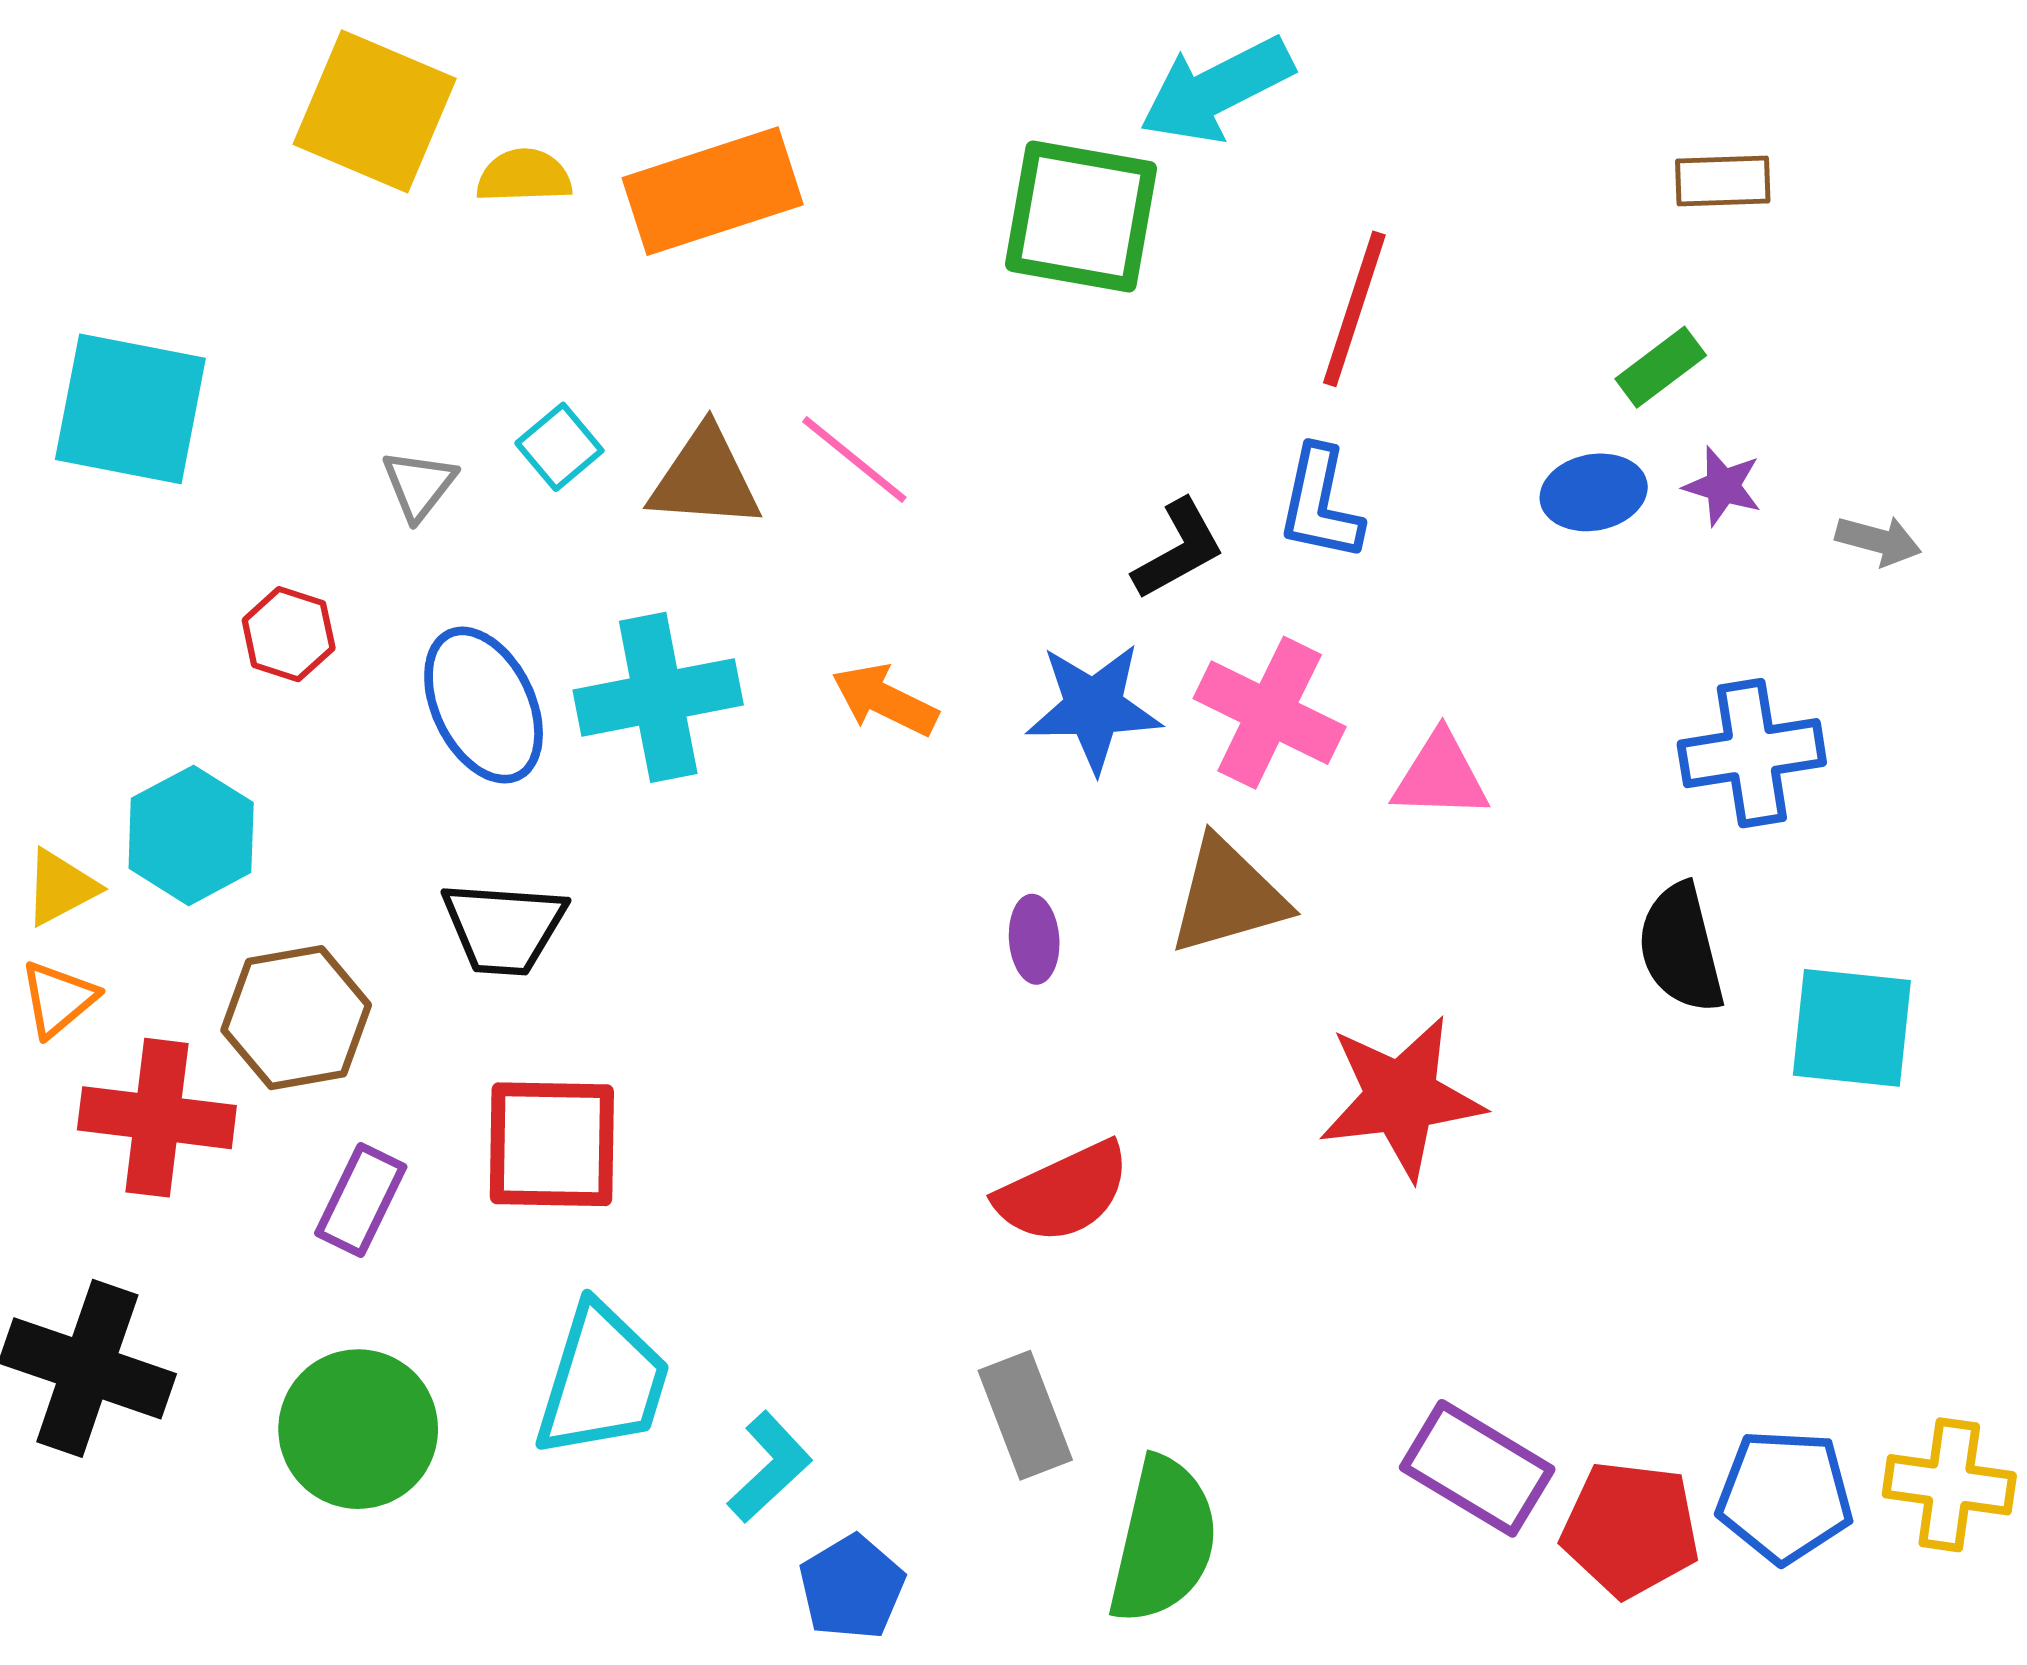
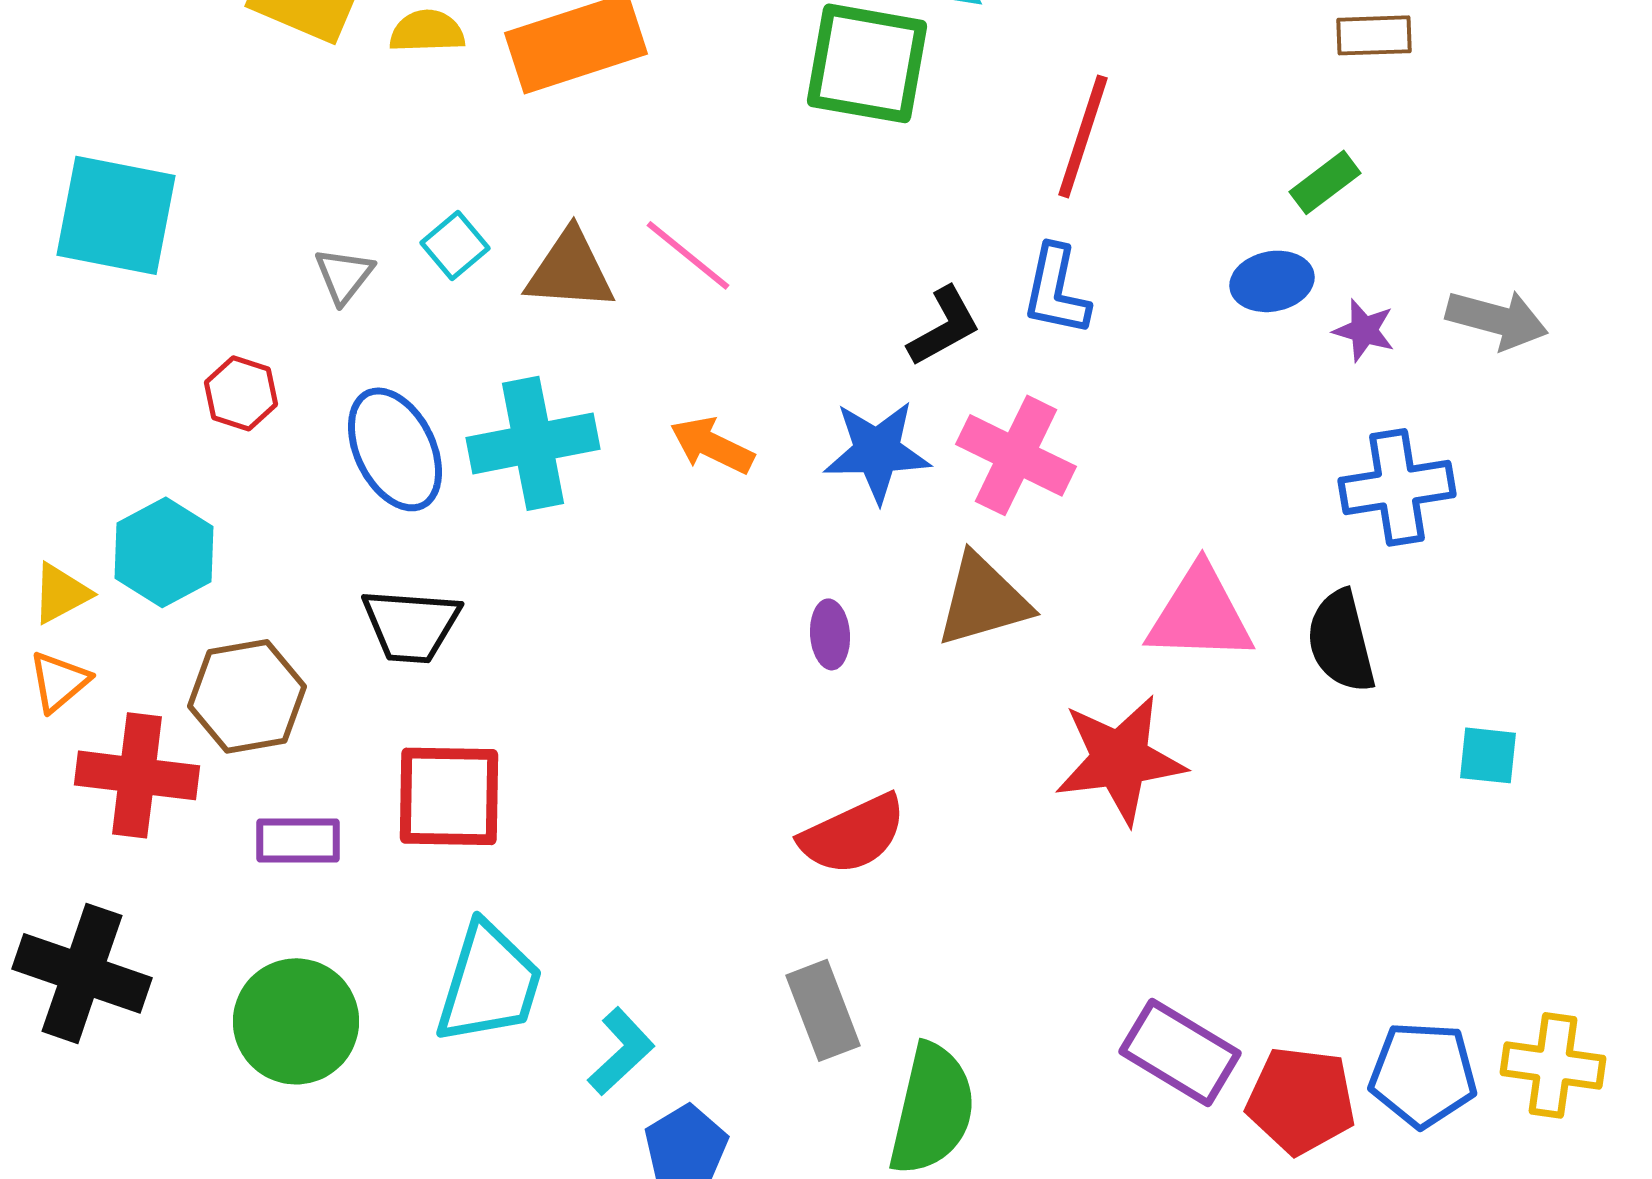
purple star: (1723, 486) -> (1364, 330), moved
gray arrow: (1878, 540) -> (1497, 319), size x1.5
pink triangle: (1440, 776) -> (1200, 614), moved, size x1.4
cyan square: (1852, 1028) -> (1488, 755), moved, size x0.6
purple rectangle: (361, 1200) -> (298, 840), turned 64

